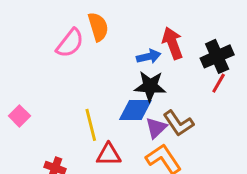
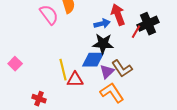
pink semicircle: (70, 43) -> (49, 15), turned -75
red line: (219, 83) -> (136, 32), moved
red triangle: (109, 155) -> (75, 80), moved

